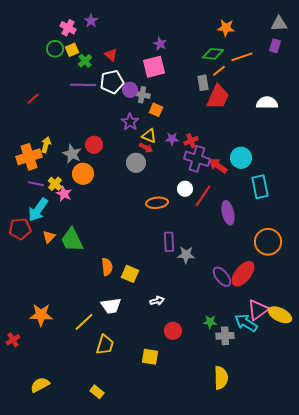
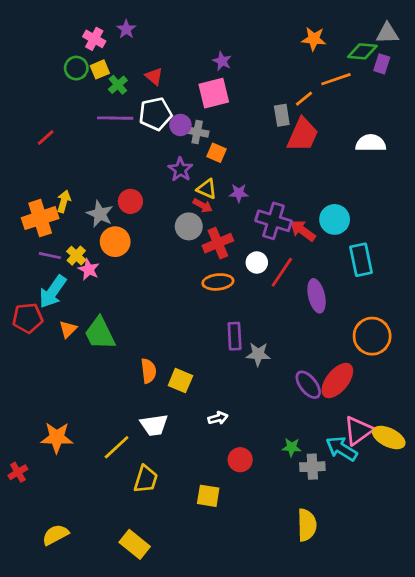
green diamond: (213, 54) -> (362, 51), moved
red cross: (191, 141) -> (218, 243), moved, size x1.5
yellow rectangle: (97, 392) -> (135, 544), size x1.5

